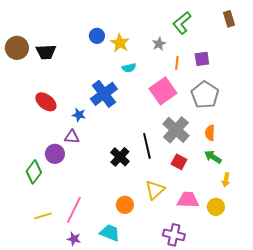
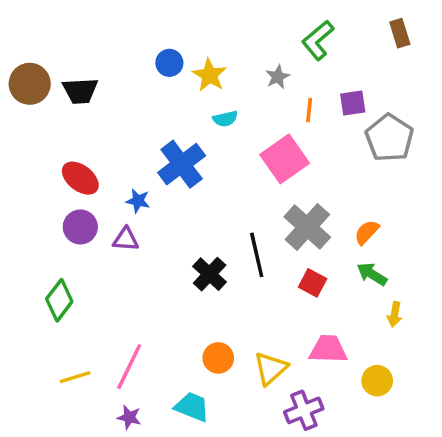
gray pentagon: (205, 95) -> (389, 138), moved
orange semicircle: (210, 133) -> (367, 232), turned 42
purple circle: (55, 154) -> (80, 227), moved
yellow triangle: (155, 190) -> (271, 368), moved
yellow circle: (216, 207) -> (377, 381), moved
purple cross: (174, 235) -> (304, 410), turned -35

